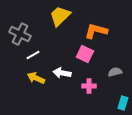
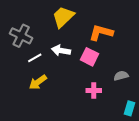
white arrow: (62, 73) -> (61, 50), moved
yellow arrow: (36, 78) -> (38, 82), turned -60

